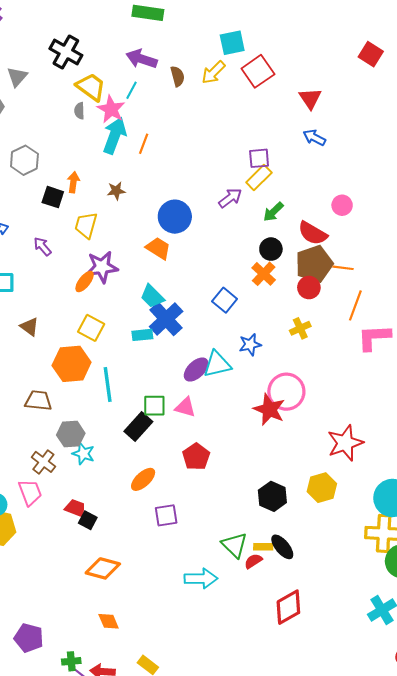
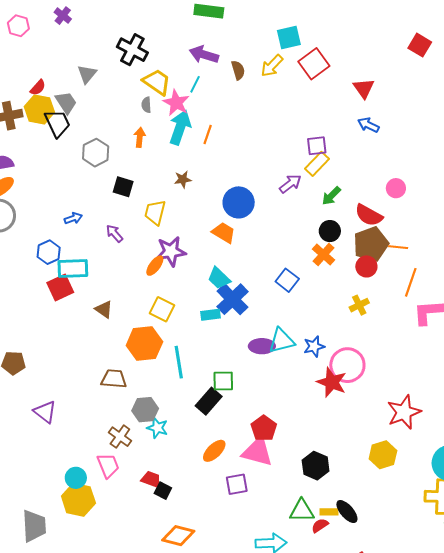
orange arrow: (73, 182) -> (140, 137), moved
blue star: (250, 345) -> (314, 346), moved
purple ellipse: (196, 370) -> (262, 346), turned 45
pink triangle: (185, 407) -> (257, 452), moved, size x1.6
black hexagon: (272, 496) -> (316, 466), moved
green triangle: (234, 545) -> (302, 511), turned -44

